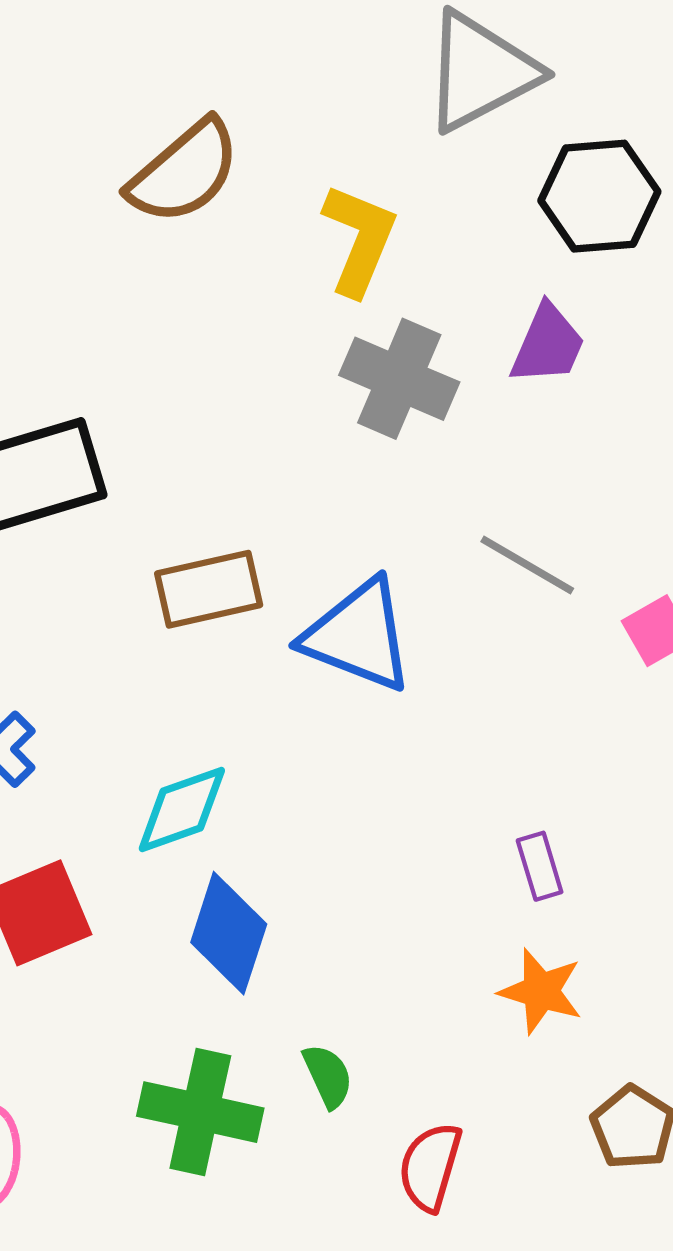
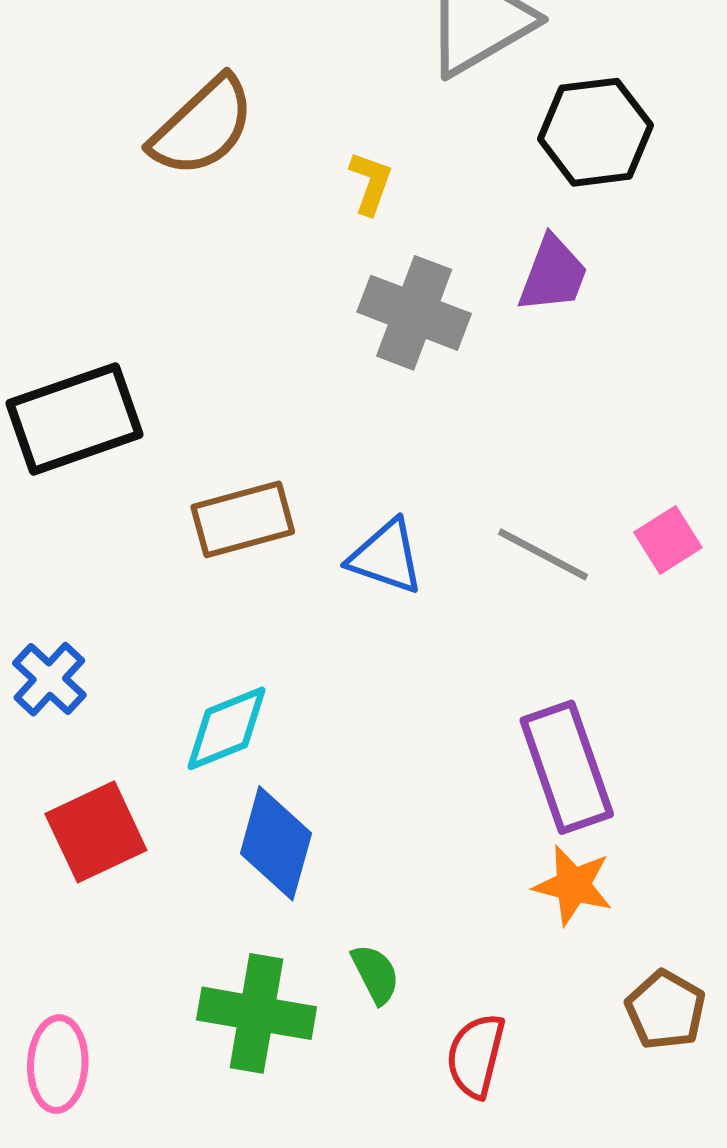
yellow L-shape: (359, 239) -> (371, 183), size x0.6
gray line: (527, 565) -> (543, 554), moved
blue triangle: (358, 636) -> (386, 557), size x0.7
purple rectangle: (540, 866) -> (567, 767), size x2.0

